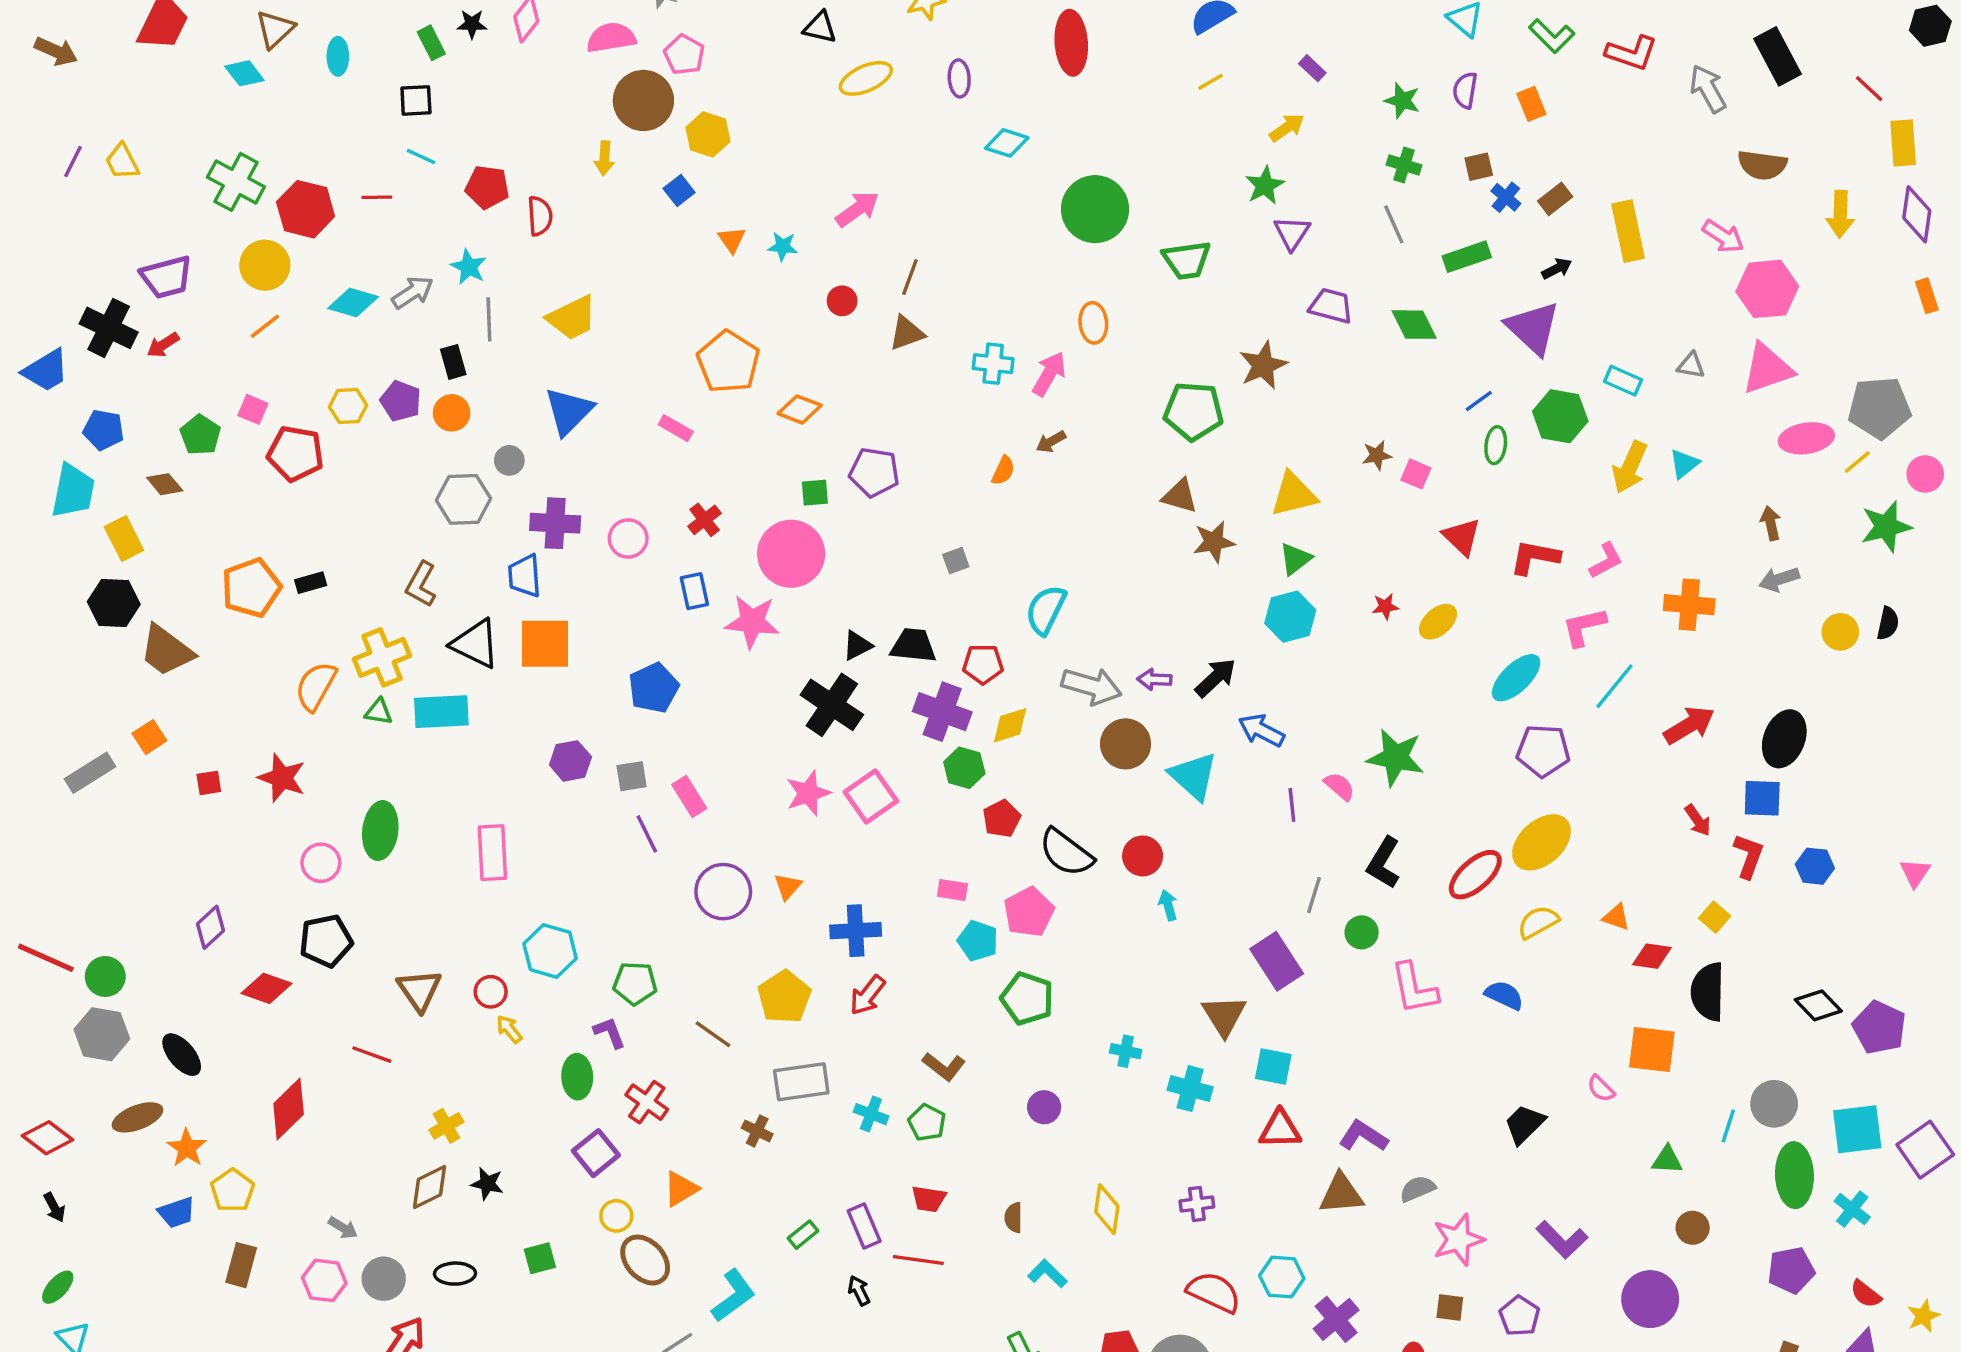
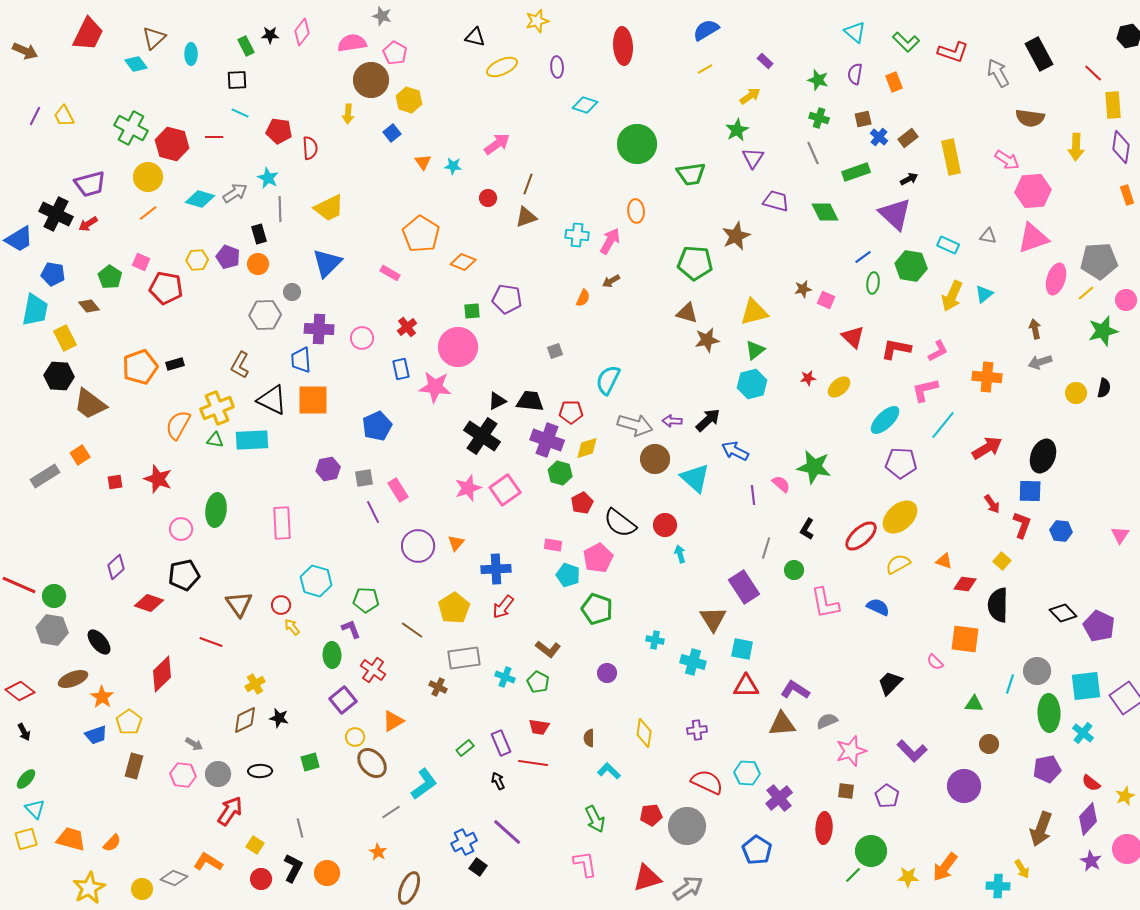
pink ellipse: (1806, 438) -> (1056, 279), turned -64
black L-shape: (1384, 863) -> (807, 529), size x0.7

